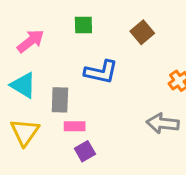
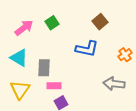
green square: (83, 25) -> (52, 23), moved, turned -32
blue L-shape: (101, 72) -> (87, 49), moved

